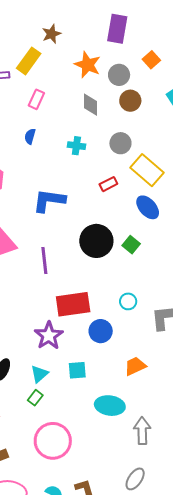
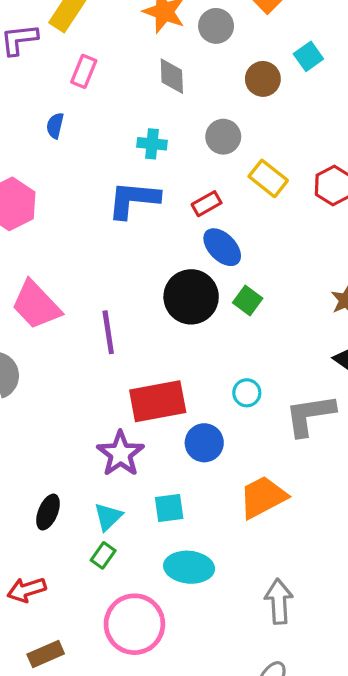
brown circle: (130, 101) -> (263, 79), moved
blue semicircle: (30, 136) -> (55, 126), moved
yellow rectangle: (147, 170) -> (268, 178), size x0.7
blue L-shape: (49, 200) -> (133, 200), moved
blue ellipse: (148, 207) -> (222, 247), moved
orange trapezoid: (135, 366) -> (263, 497), size x1.4
cyan ellipse: (110, 406) -> (189, 567), moved

